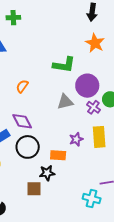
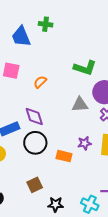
green cross: (13, 18) -> (46, 24), moved
black star: (47, 173) -> (56, 204), moved
brown square: (34, 189) -> (35, 185), turned -35

